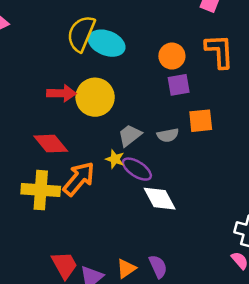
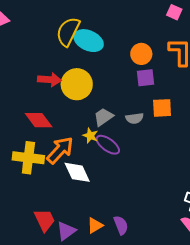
white diamond: (160, 199) -> (77, 172), moved

